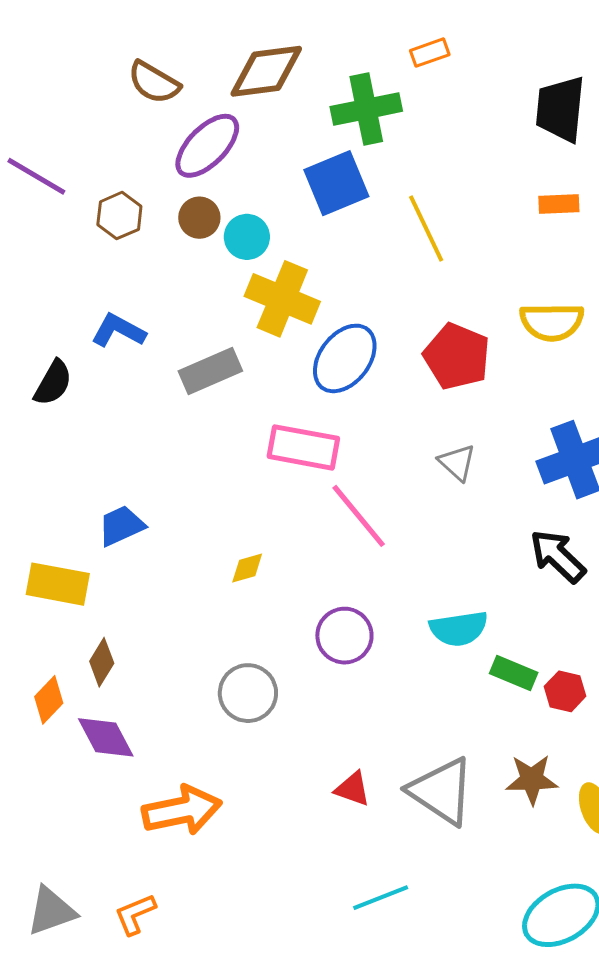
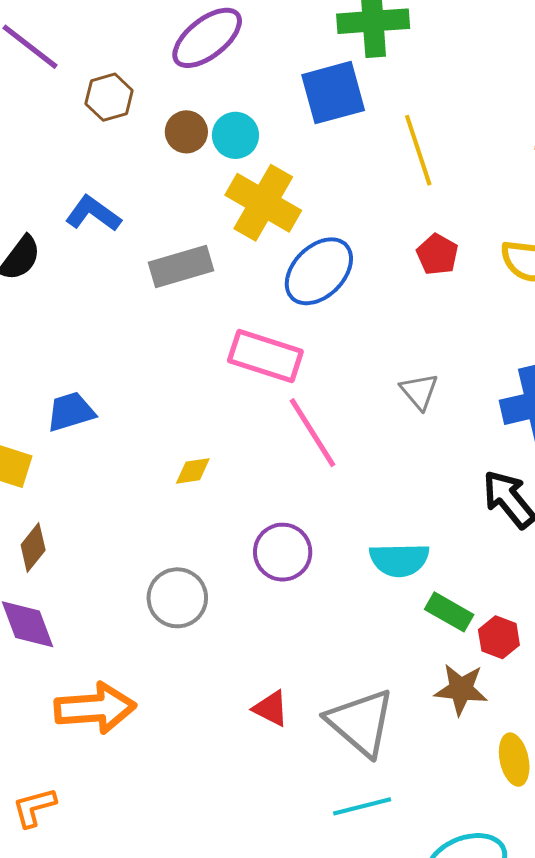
brown circle: (199, 218) -> (186, 132), moved
red pentagon: (457, 356) -> (437, 254), moved, size x0.6
brown star: (532, 780) -> (461, 689), moved
cyan line: (381, 898) -> (362, 806), moved

